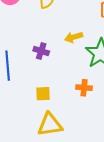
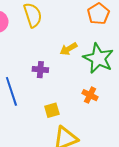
orange cross: (84, 88) -> (90, 95), turned 35

